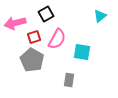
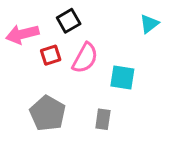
gray pentagon: (32, 60) -> (48, 113), moved

